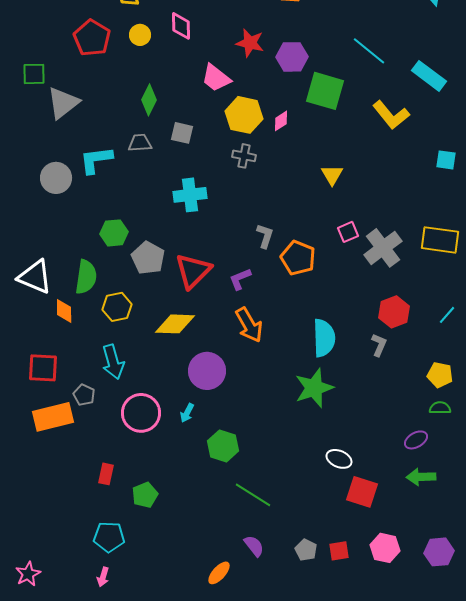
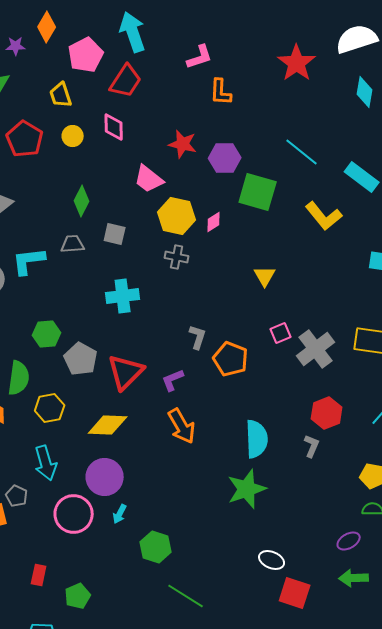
purple circle: (207, 371) -> (105, 477), moved

